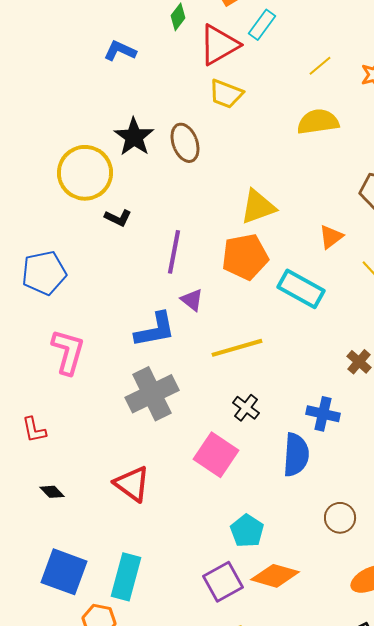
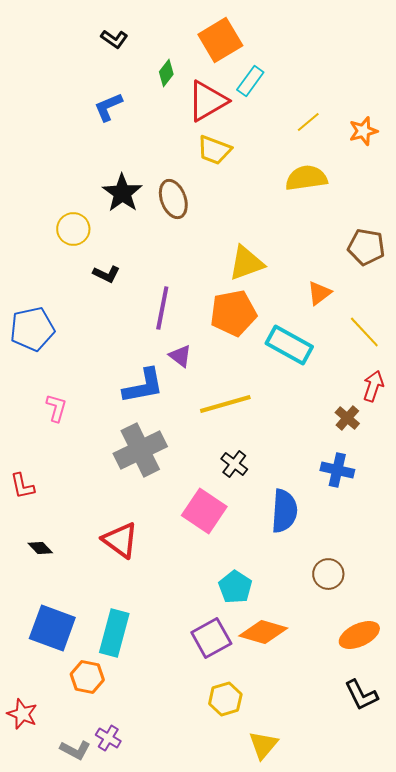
blue L-shape: (120, 51) -> (108, 107), turned -48
yellow circle: (85, 173) -> (73, 229), size x0.6
pink L-shape: (68, 352) -> (56, 408), size x0.6
blue cross: (323, 414) -> (337, 470), moved

